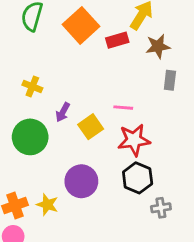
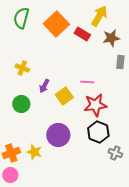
red rectangle: (117, 40) -> (82, 34), turned 49
green circle: (30, 137) -> (21, 104), size x0.7
gray cross: (161, 208) -> (115, 153), turned 32

